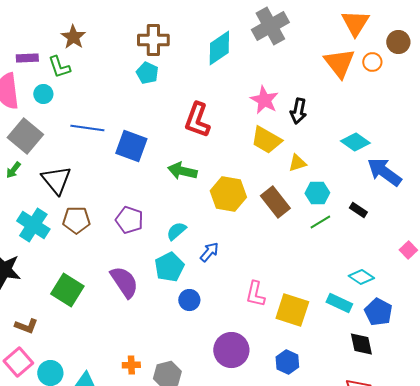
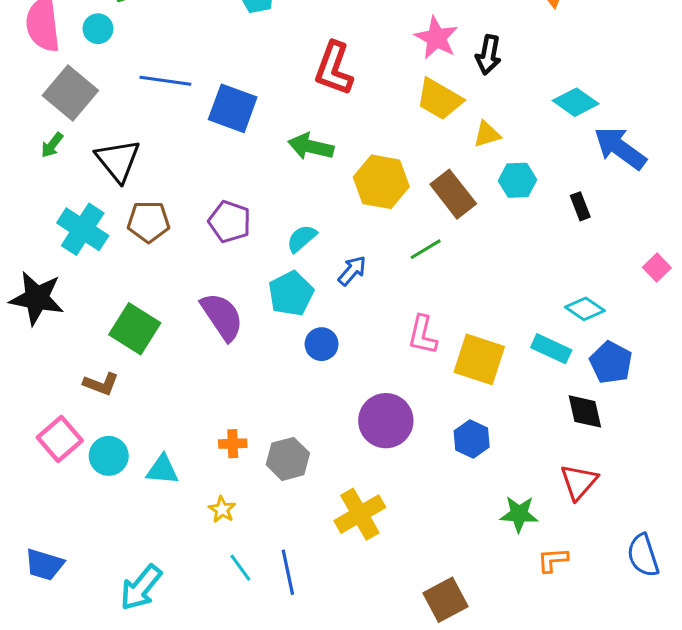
black rectangle: (358, 210) -> (580, 206), turned 36
green line: (320, 222) -> (426, 249), moved
brown L-shape: (26, 326) -> (101, 384), moved

